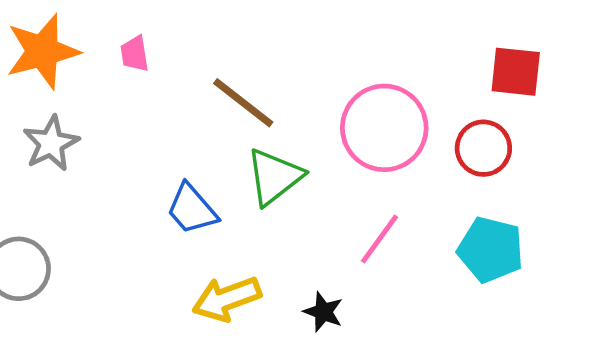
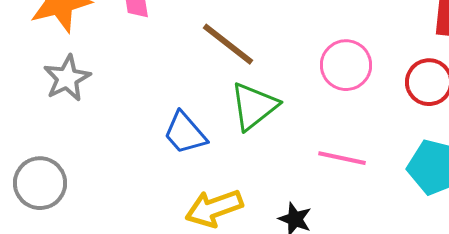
pink circle: (384, 128) -> (346, 65), size x0.7
pink line: (379, 239) -> (342, 158), turned 66

